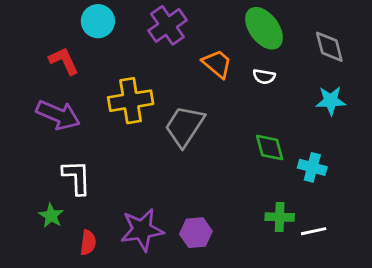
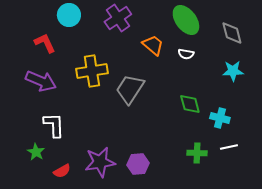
white line: (314, 231) -> (229, 147), moved
red semicircle: (88, 243) -> (62, 171), turned 54

